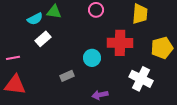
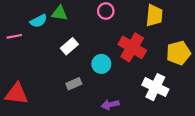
white rectangle: (43, 39) -> (69, 46), moved
red cross: (120, 43) -> (132, 47), turned 30
pink line: (13, 58) -> (14, 36), moved

